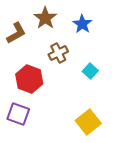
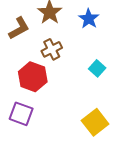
brown cross: (58, 53) -> (52, 49), moved

